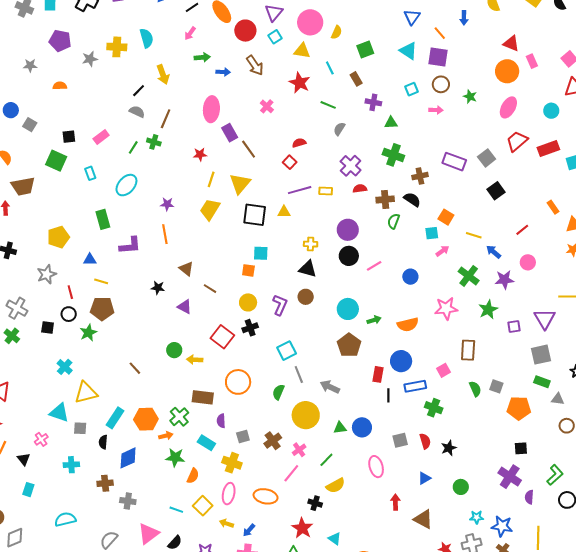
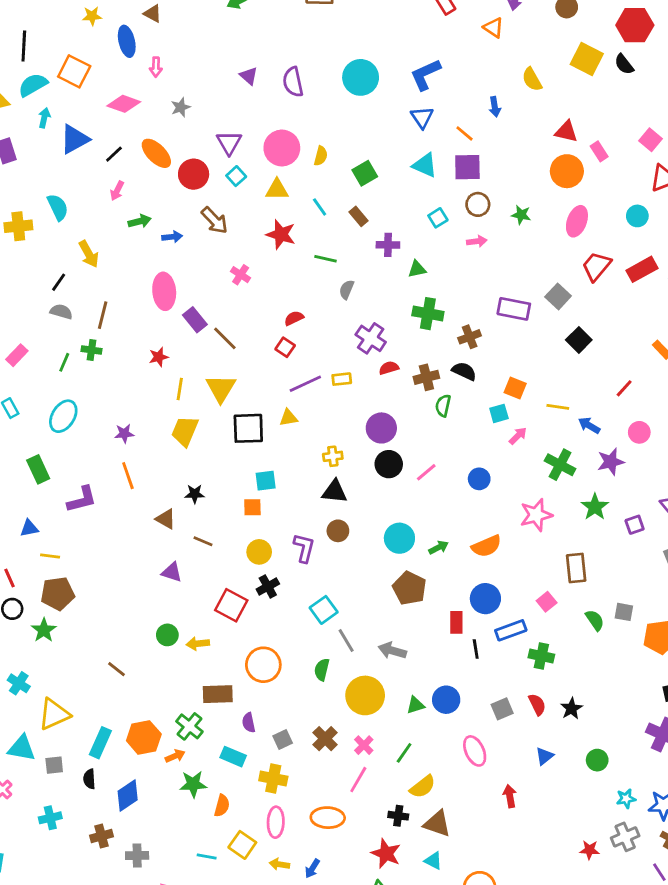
black star: (158, 288) -> (195, 494), moved
brown triangle: (423, 519) -> (437, 824), moved

